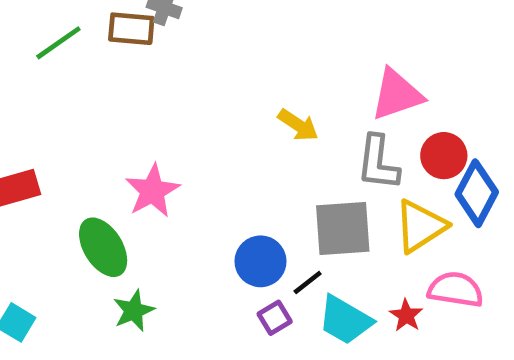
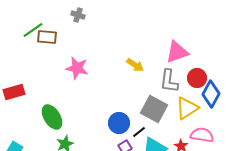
brown rectangle: (131, 29) -> (47, 37), moved
pink star: (152, 191) -> (77, 68), moved, turned -30
gray square: (343, 228) -> (154, 109), turned 32

